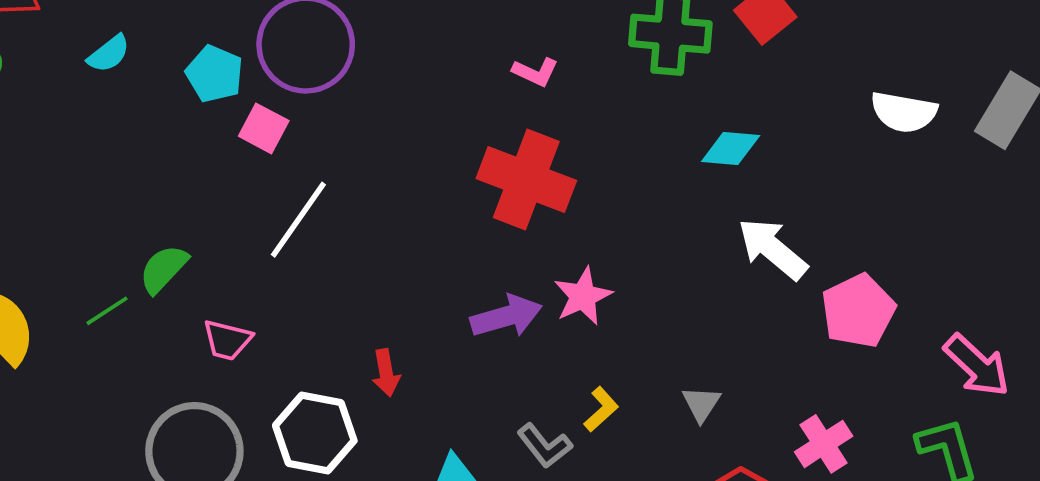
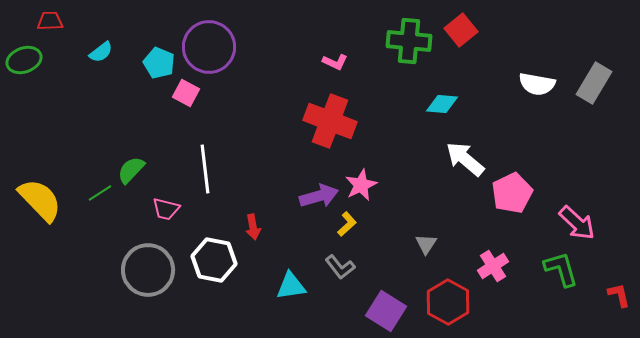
white line: (298, 220) -> (205, 169), moved, turned -42
yellow L-shape: (601, 409) -> (347, 224), moved

